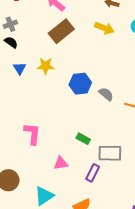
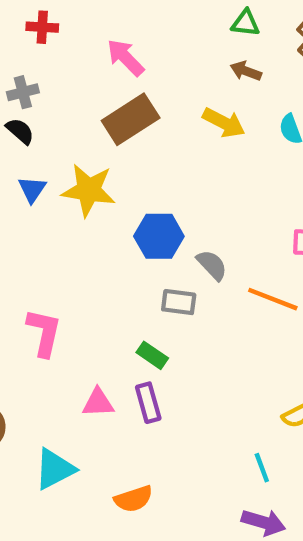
yellow star: (46, 66) -> (89, 190), size x1.4
gray rectangle: (110, 153) -> (179, 302), moved, size x0.7
purple rectangle: (93, 173) -> (148, 403), moved, turned -48

